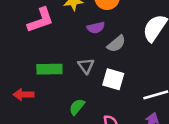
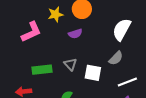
gray semicircle: (116, 44) -> (116, 58), moved

